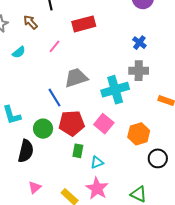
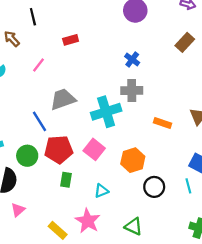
red rectangle: (84, 24) -> (71, 40), size x0.6
cyan triangle: (97, 162) -> (101, 191), moved
pink triangle: (35, 187) -> (18, 210), moved

